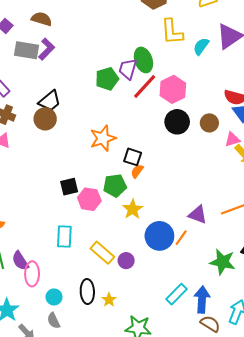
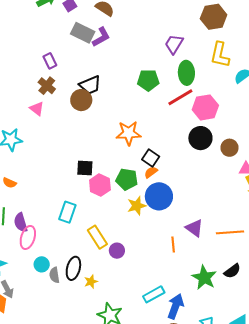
purple trapezoid: (128, 69) -> (174, 44), moved
blue circle: (159, 236) -> (159, 196), moved
orange line: (181, 238) -> (173, 244), turned -56
gray semicircle: (54, 321) -> (54, 275), moved

